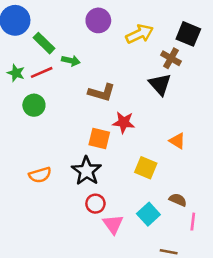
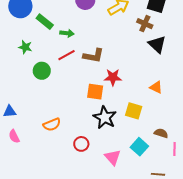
red line: (42, 72) -> (66, 55), moved
black triangle: (160, 84) -> (157, 44), moved
black star: (86, 171) -> (105, 117), moved
red circle: (95, 204) -> (81, 144), moved

